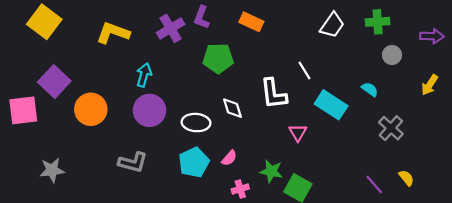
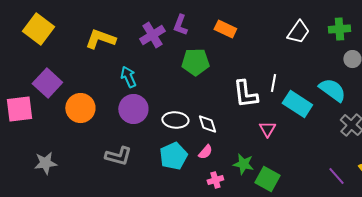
white line: (305, 71) -> (273, 83), moved, turned 42
cyan arrow: (144, 75) -> (128, 77), turned -40
cyan semicircle: (370, 89) -> (332, 90), size x1.8
white diamond: (233, 108) -> (207, 124), moved

